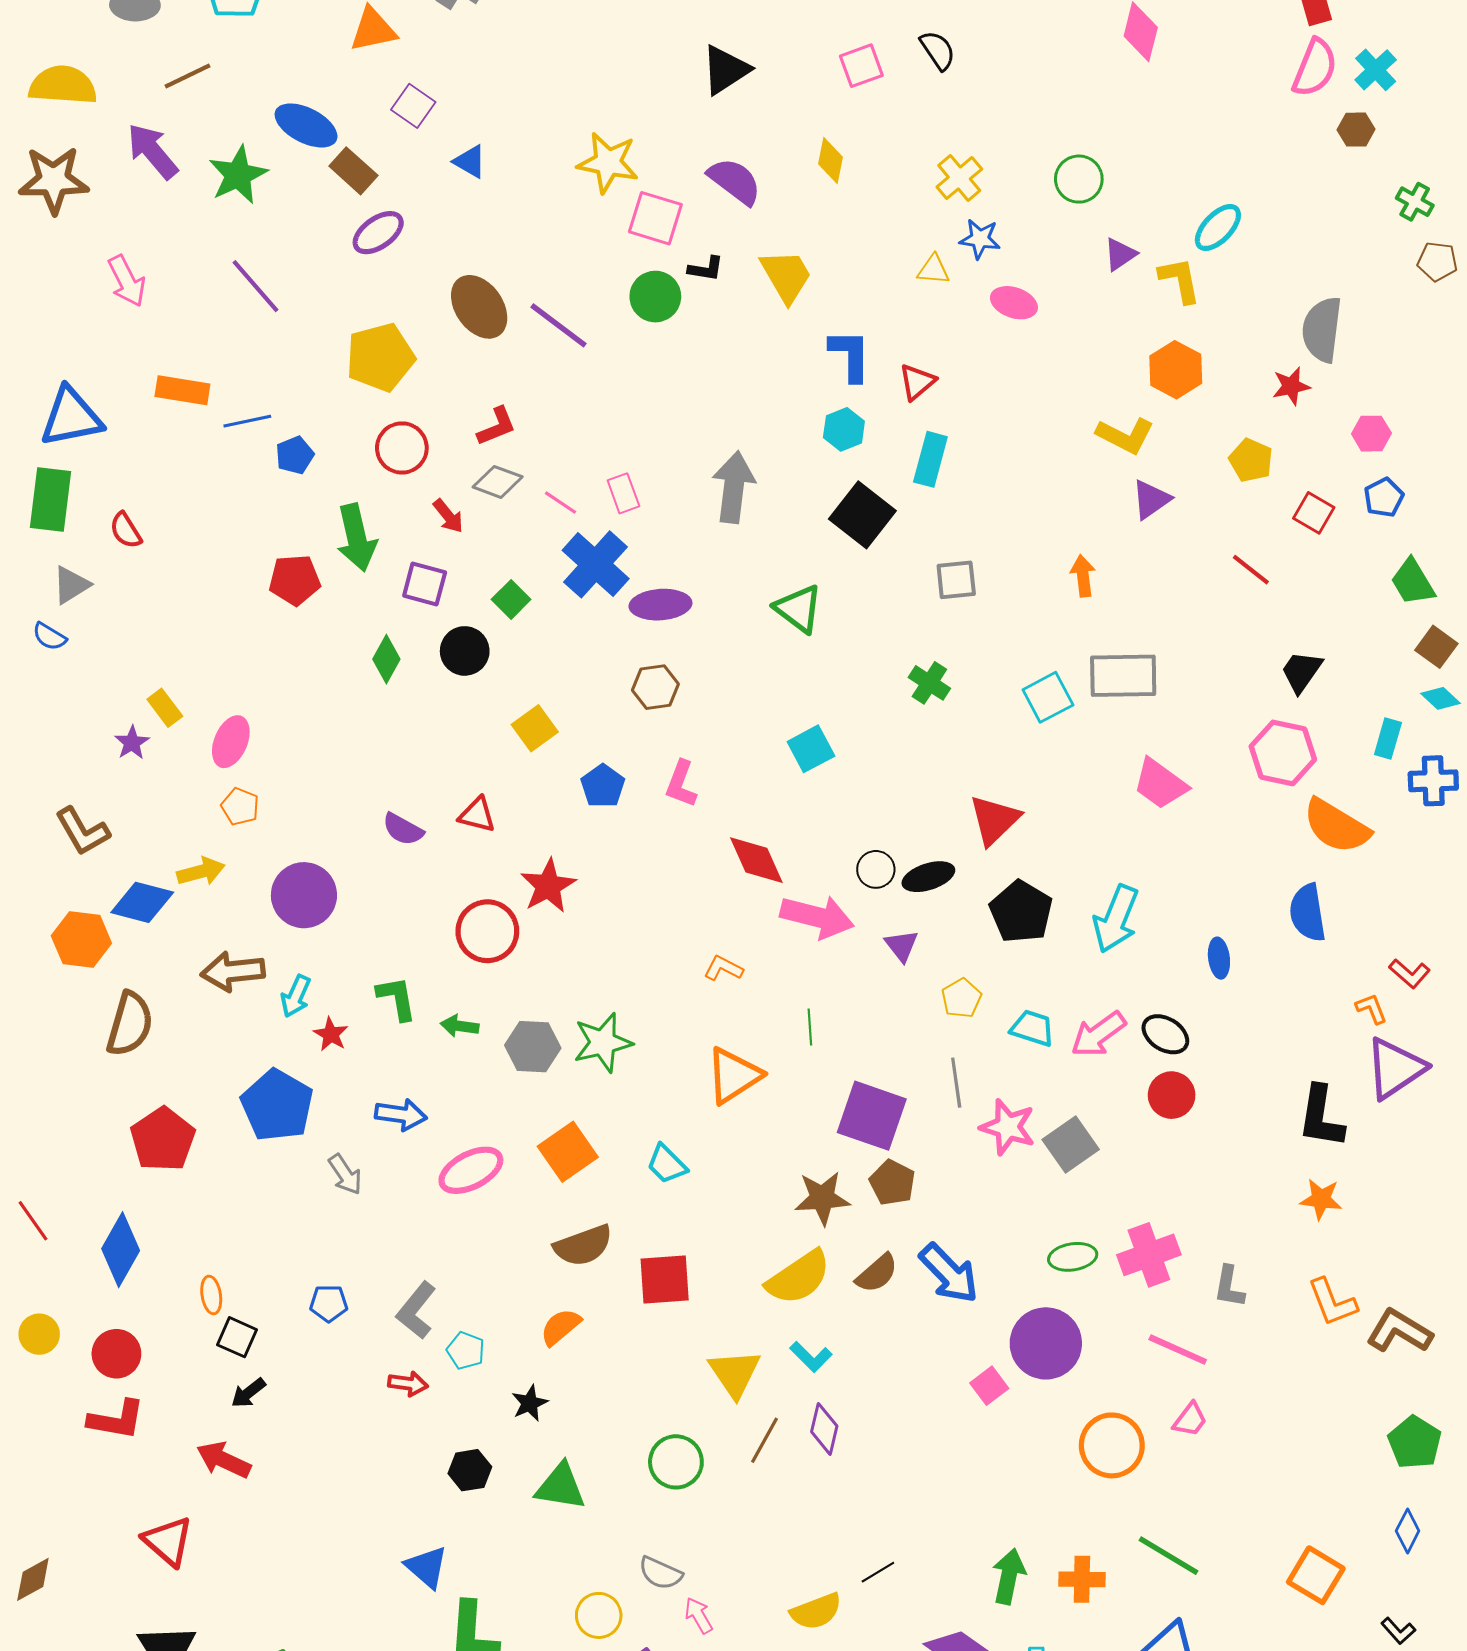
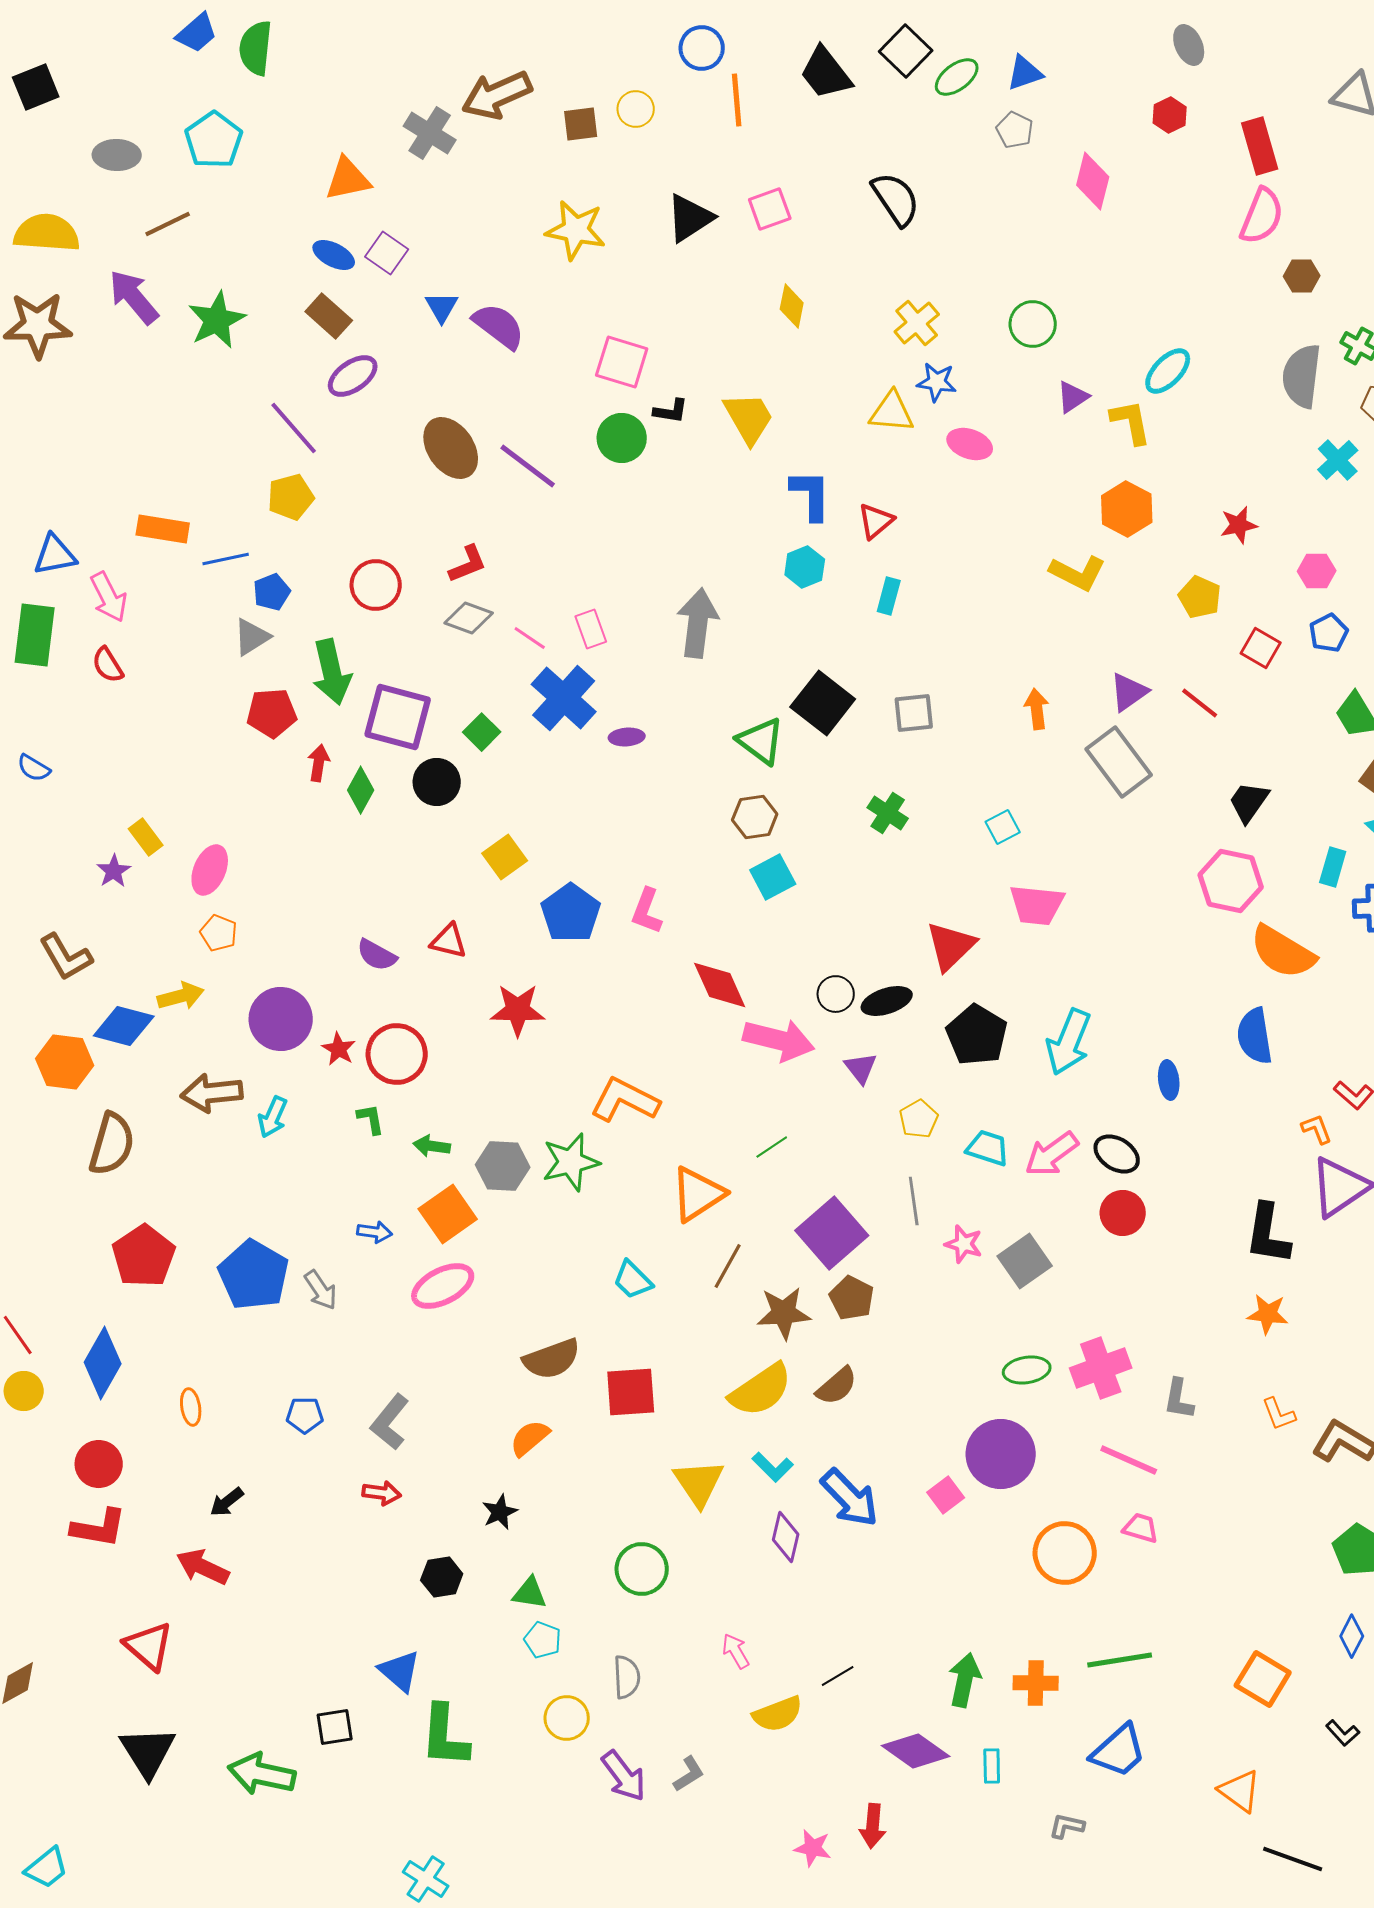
black semicircle: (938, 50) -> (896, 199), size x1.4
pink square: (861, 66) -> (770, 209), moved
cyan cross: (1376, 70) -> (1338, 460), moved
blue ellipse: (306, 125) -> (334, 255), moved, size x0.7
blue triangle: (470, 162) -> (442, 307), turned 30
yellow star: (608, 163) -> (576, 230), moved
purple semicircle: (735, 181) -> (499, 326), moved
yellow triangle: (934, 270) -> (892, 412), size x1.4
pink arrow: (127, 281) -> (109, 597), moved
purple line: (256, 286) -> (294, 428), moved
gray semicircle: (1322, 329) -> (1302, 376), moved
yellow pentagon: (380, 357) -> (291, 497), moved, size x0.7
blue triangle: (71, 417) -> (55, 555), size x0.7
cyan rectangle: (930, 459) -> (889, 596), size x0.7
purple triangle: (1151, 500) -> (1129, 692), moved
black square: (862, 515) -> (823, 703), moved
red arrow: (448, 516) -> (319, 763), moved, turned -132
purple square: (425, 584) -> (398, 717), size x1.5
gray triangle: (71, 585) -> (252, 637), moved
purple ellipse: (660, 605) -> (627, 737), size x0.6
gray rectangle: (1123, 676) -> (1119, 762), moved, turned 54
brown hexagon: (655, 687) -> (755, 817), moved
cyan square: (1048, 697) -> (1003, 827), size x0.7
pink trapezoid: (1160, 784) -> (1037, 905), moved, turned -30
blue pentagon: (603, 786) -> (571, 913), size x1.4
red star: (548, 886) -> (518, 1010), turned 30
red circle: (487, 931) -> (397, 1054), moved
orange L-shape: (723, 968) -> (625, 1100), moved, size x1.8
green L-shape: (397, 998) -> (371, 1119), size x0.7
green line: (810, 1027) -> (772, 1147), turned 60
red star: (331, 1034) -> (339, 1049), moved
blue pentagon: (277, 1105) -> (254, 1275), moved
blue arrow: (401, 1115) -> (375, 1232), size x0.7
purple square: (872, 1116) -> (832, 1233), turned 30
pink star: (1008, 1127) -> (964, 1244), size x0.7
orange square: (568, 1152) -> (448, 1214), moved
blue arrow: (949, 1273) -> (850, 1498), moved
orange L-shape: (1332, 1302) -> (1279, 1414), size x0.7
yellow circle: (39, 1334) -> (24, 1391), moved
black square: (237, 1337) -> (335, 1727), moved, turned -33
cyan pentagon: (466, 1351) -> (543, 1640), moved
pink trapezoid: (1190, 1420) -> (1141, 1528), turned -111
brown line: (765, 1440) -> (728, 1266), moved
green triangle: (561, 1487) -> (530, 1593), size x0.7
green line: (1168, 1556) -> (1120, 1660), turned -40
gray semicircle: (660, 1573) -> (627, 1677), turned -117
pink arrow: (699, 1615) -> (736, 1651), moved

